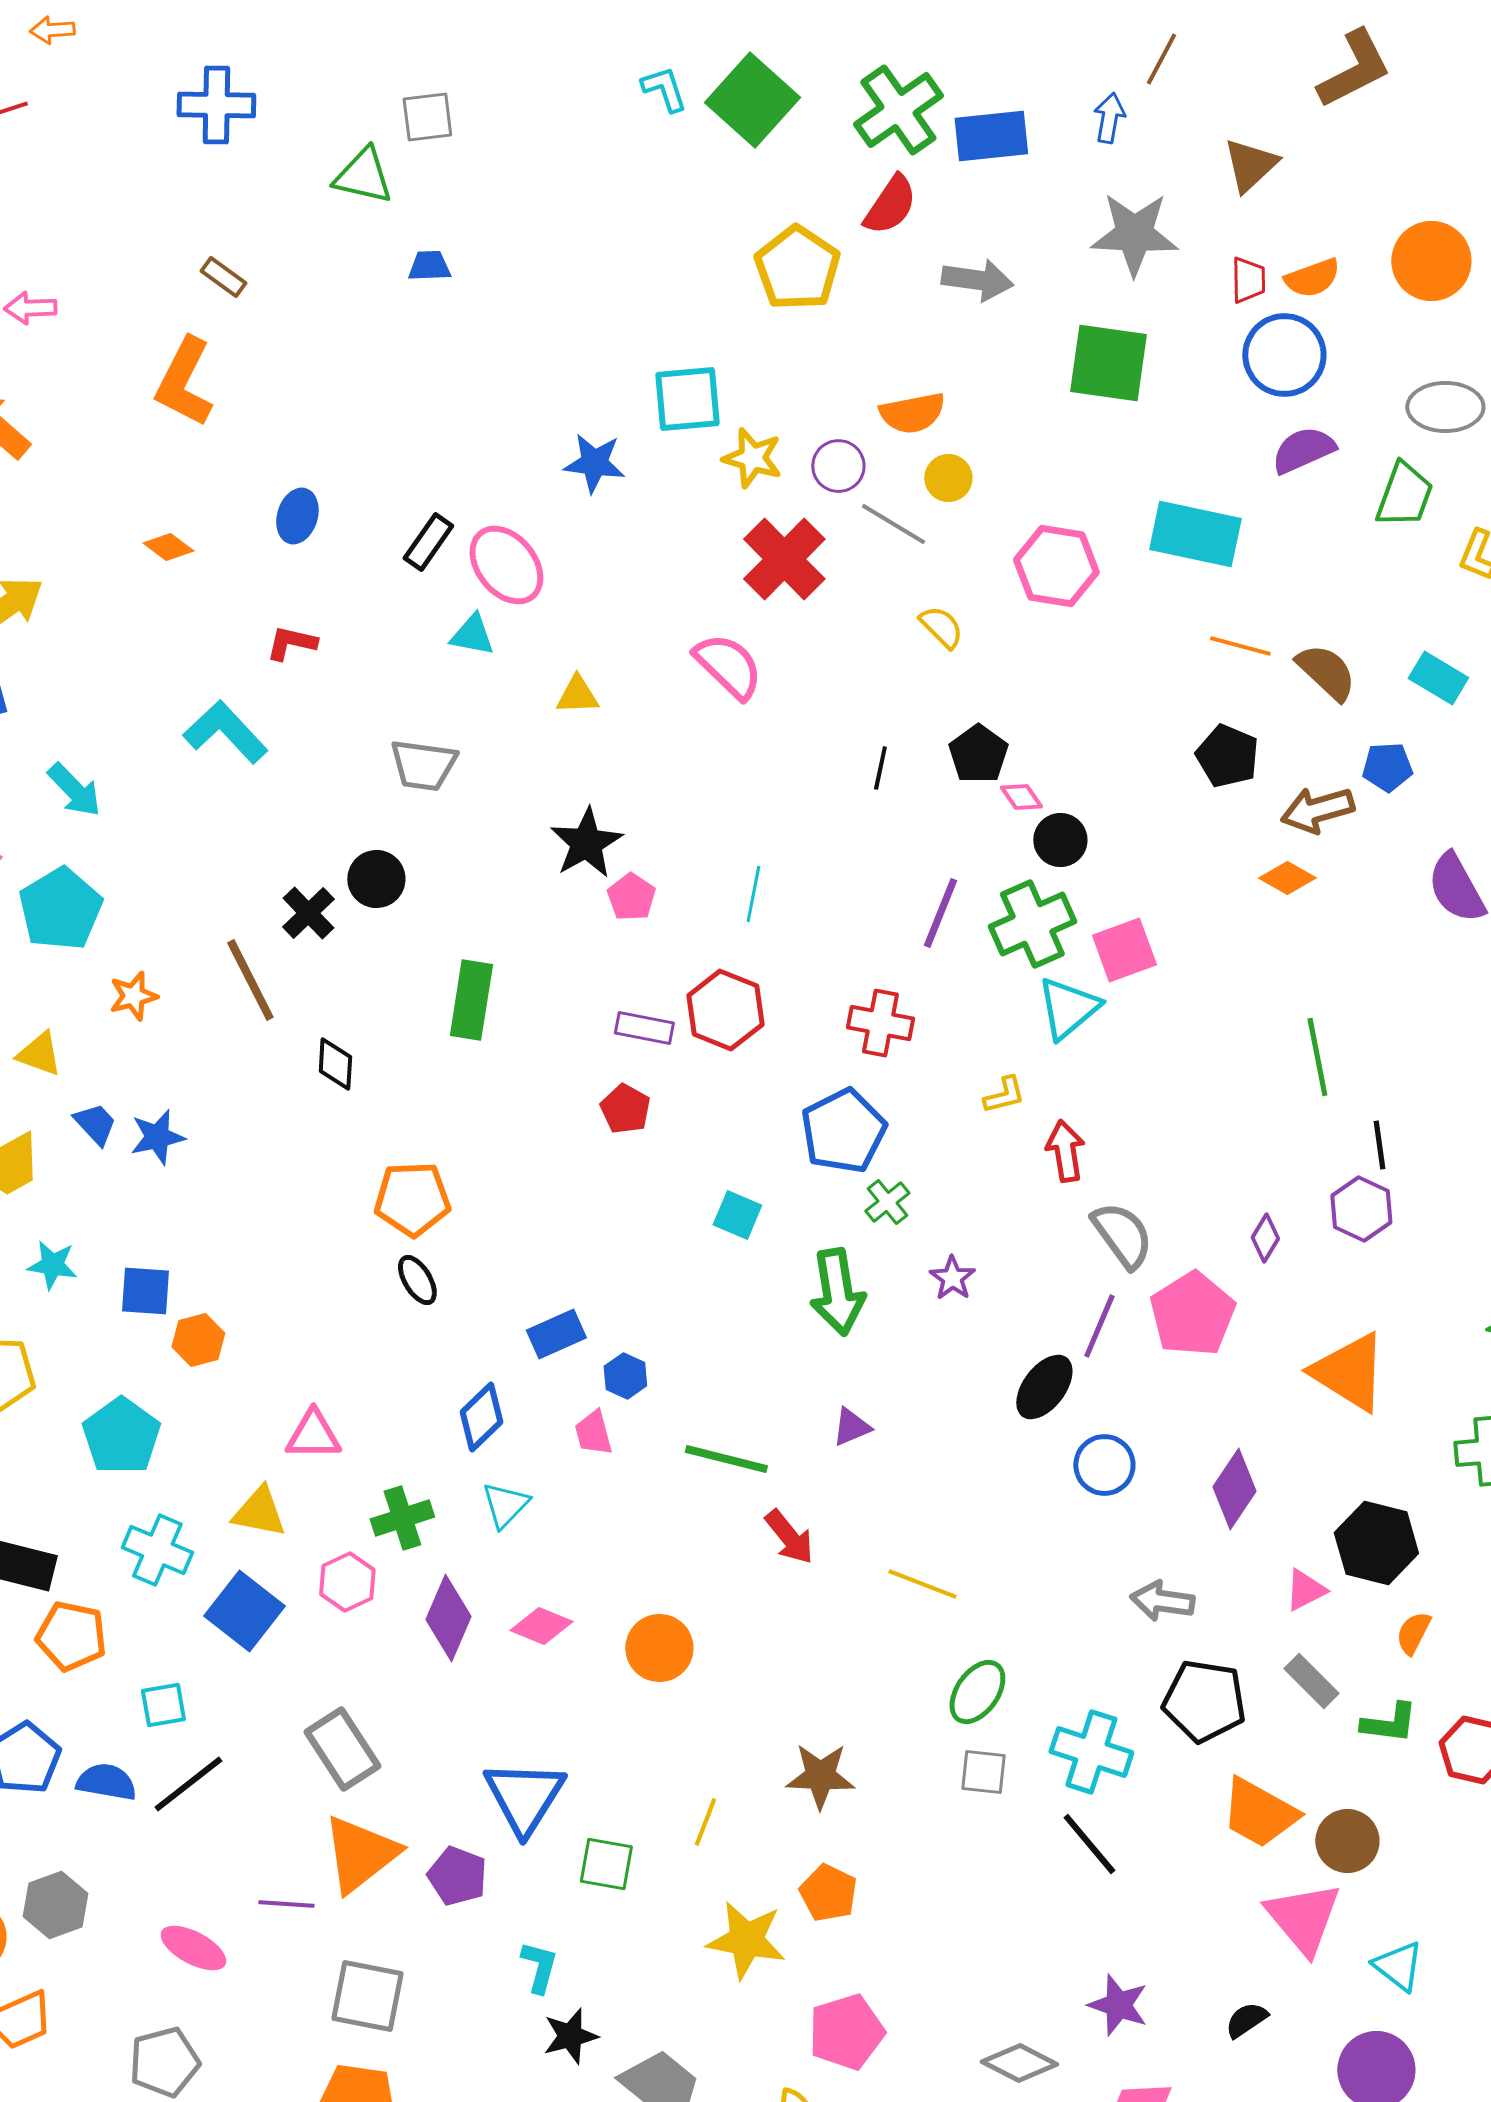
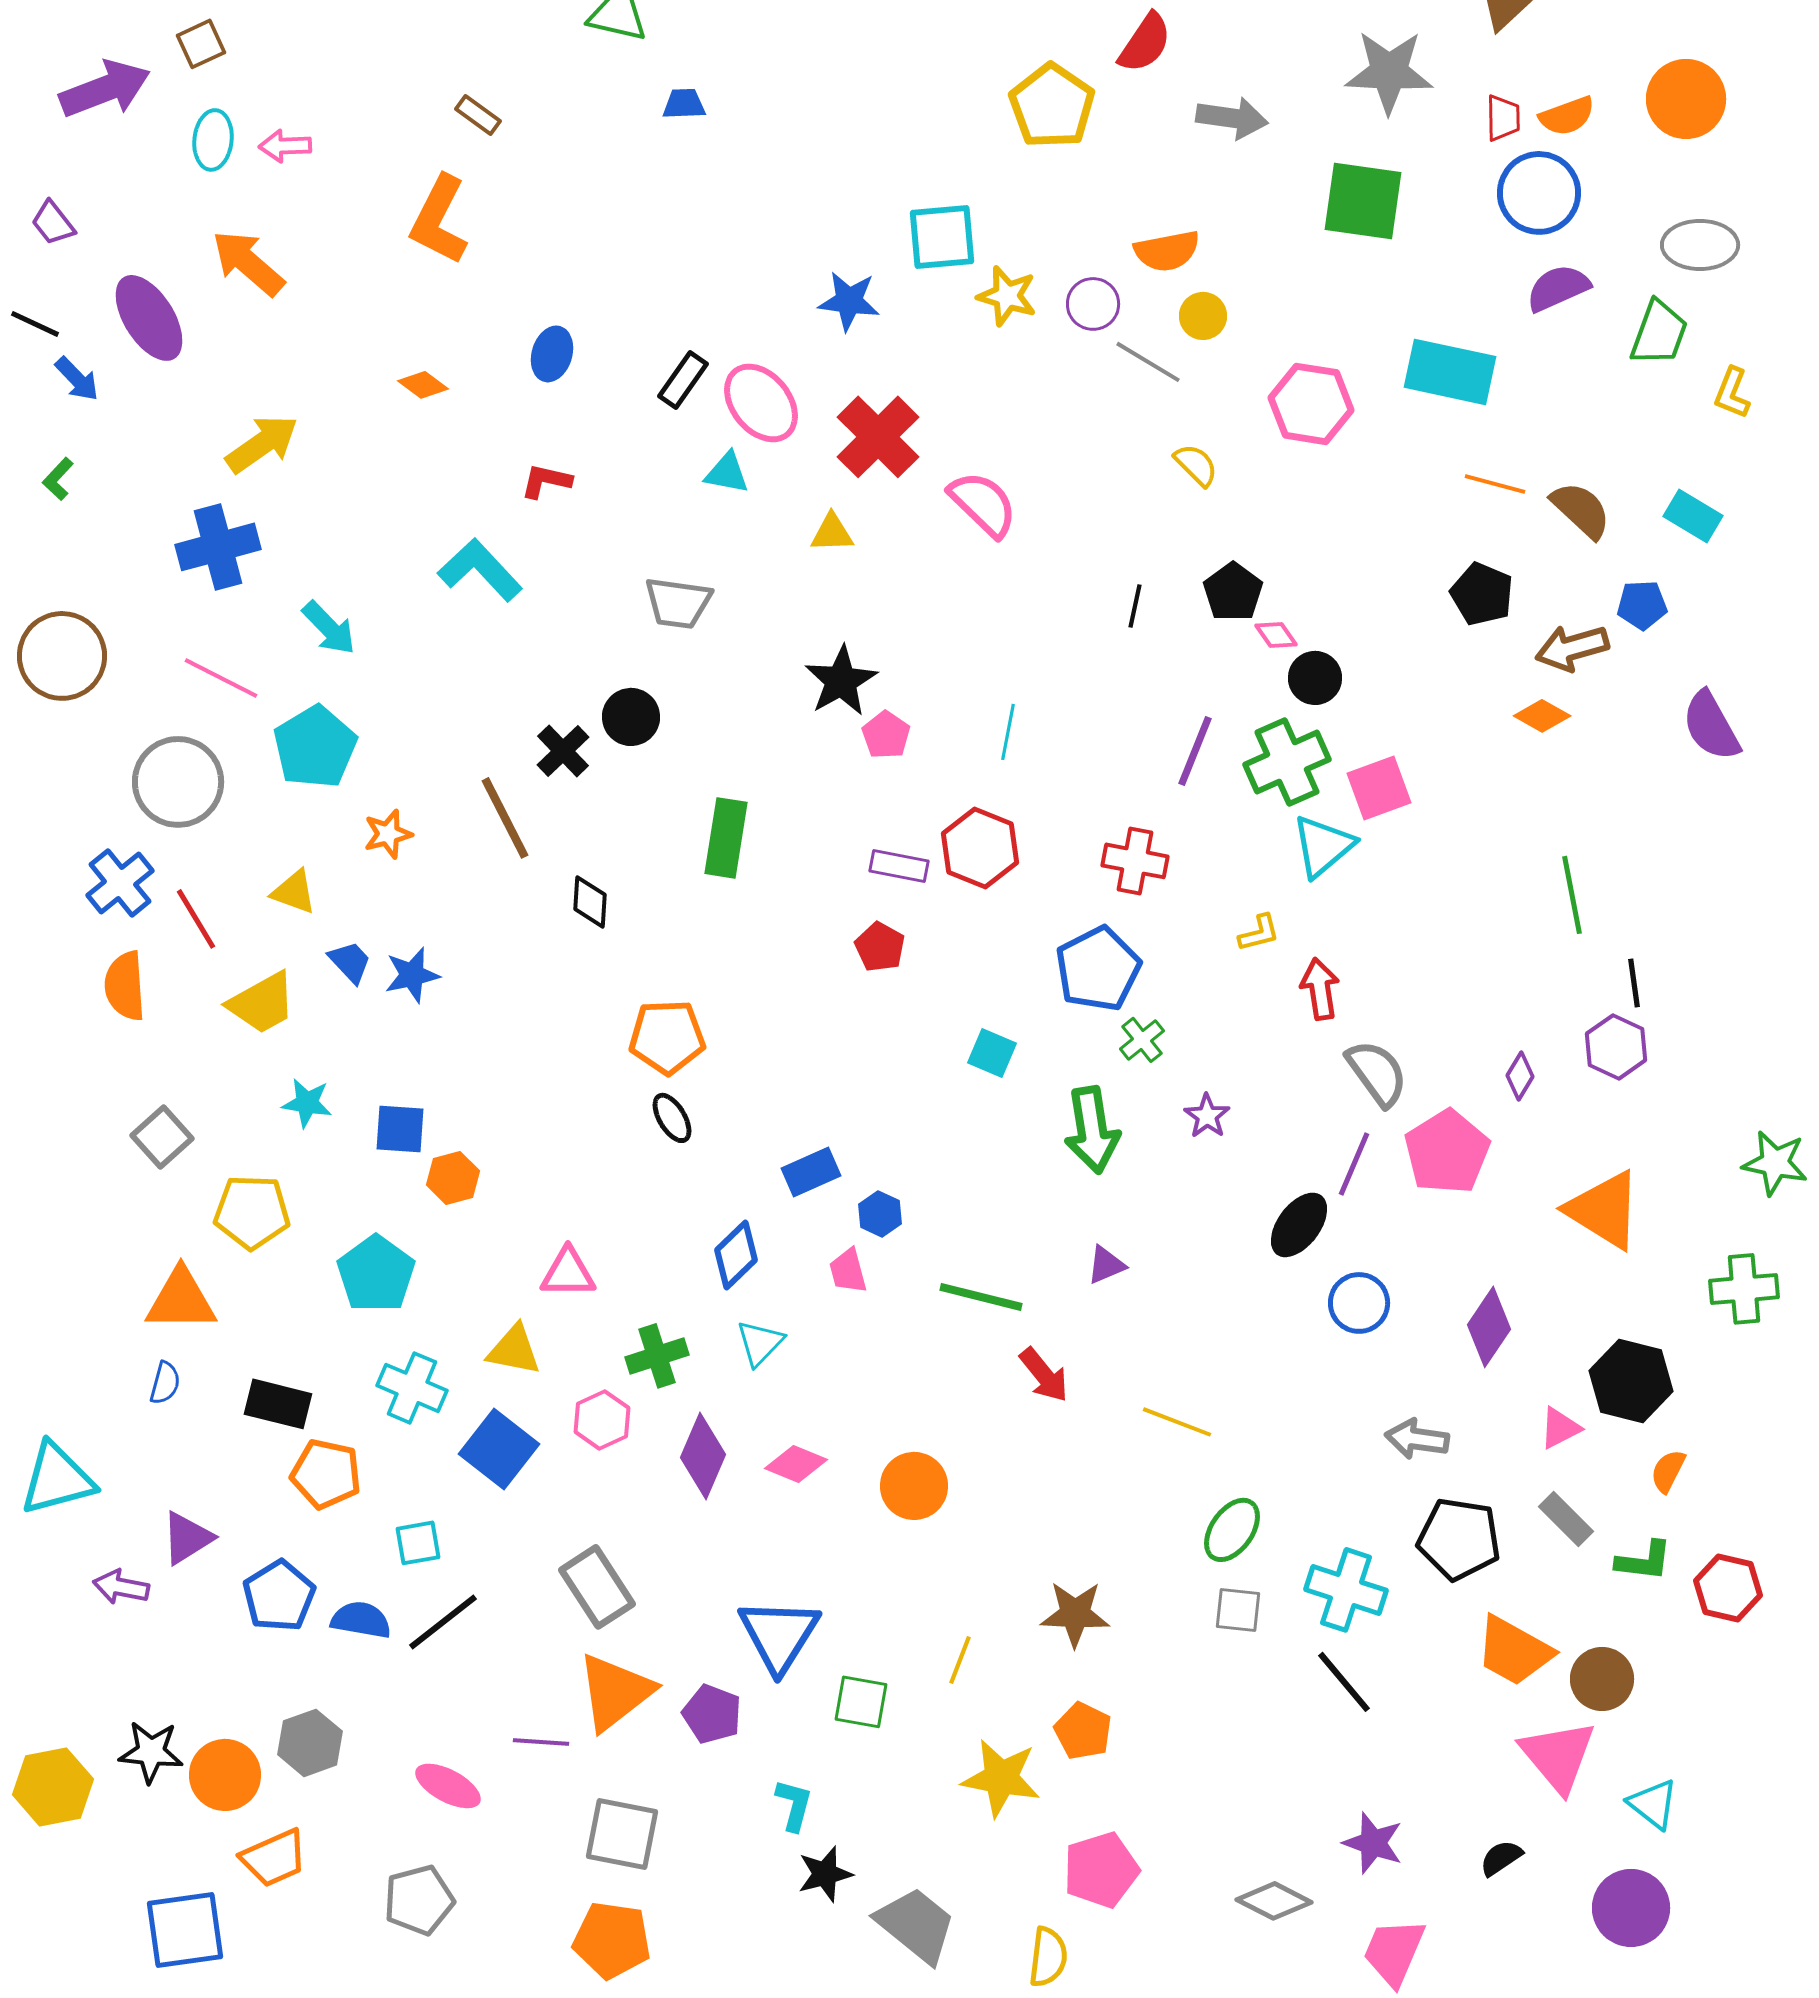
red cross: (784, 559) -> (878, 437), moved

